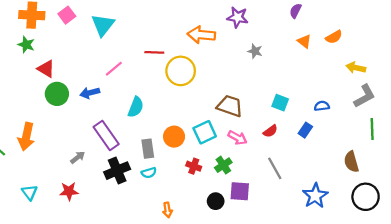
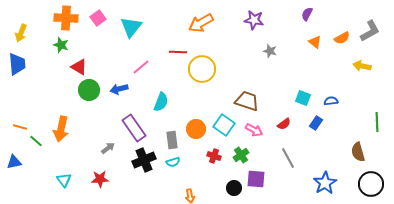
orange arrow: (201, 35) -> (201, 23), moved, turned -35
gray L-shape: (364, 96) -> (370, 31), moved
cyan square: (280, 103) -> (303, 98), moved
cyan square: (205, 132) -> (224, 125), turned -30

